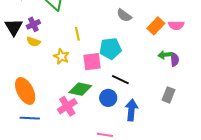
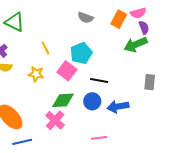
green arrow: (165, 55) -> (136, 44), size x1.6
purple semicircle: (175, 59) -> (144, 28), moved
pink square: (92, 62) -> (67, 71), turned -30
blue arrow: (132, 110) -> (118, 107), turned -90

